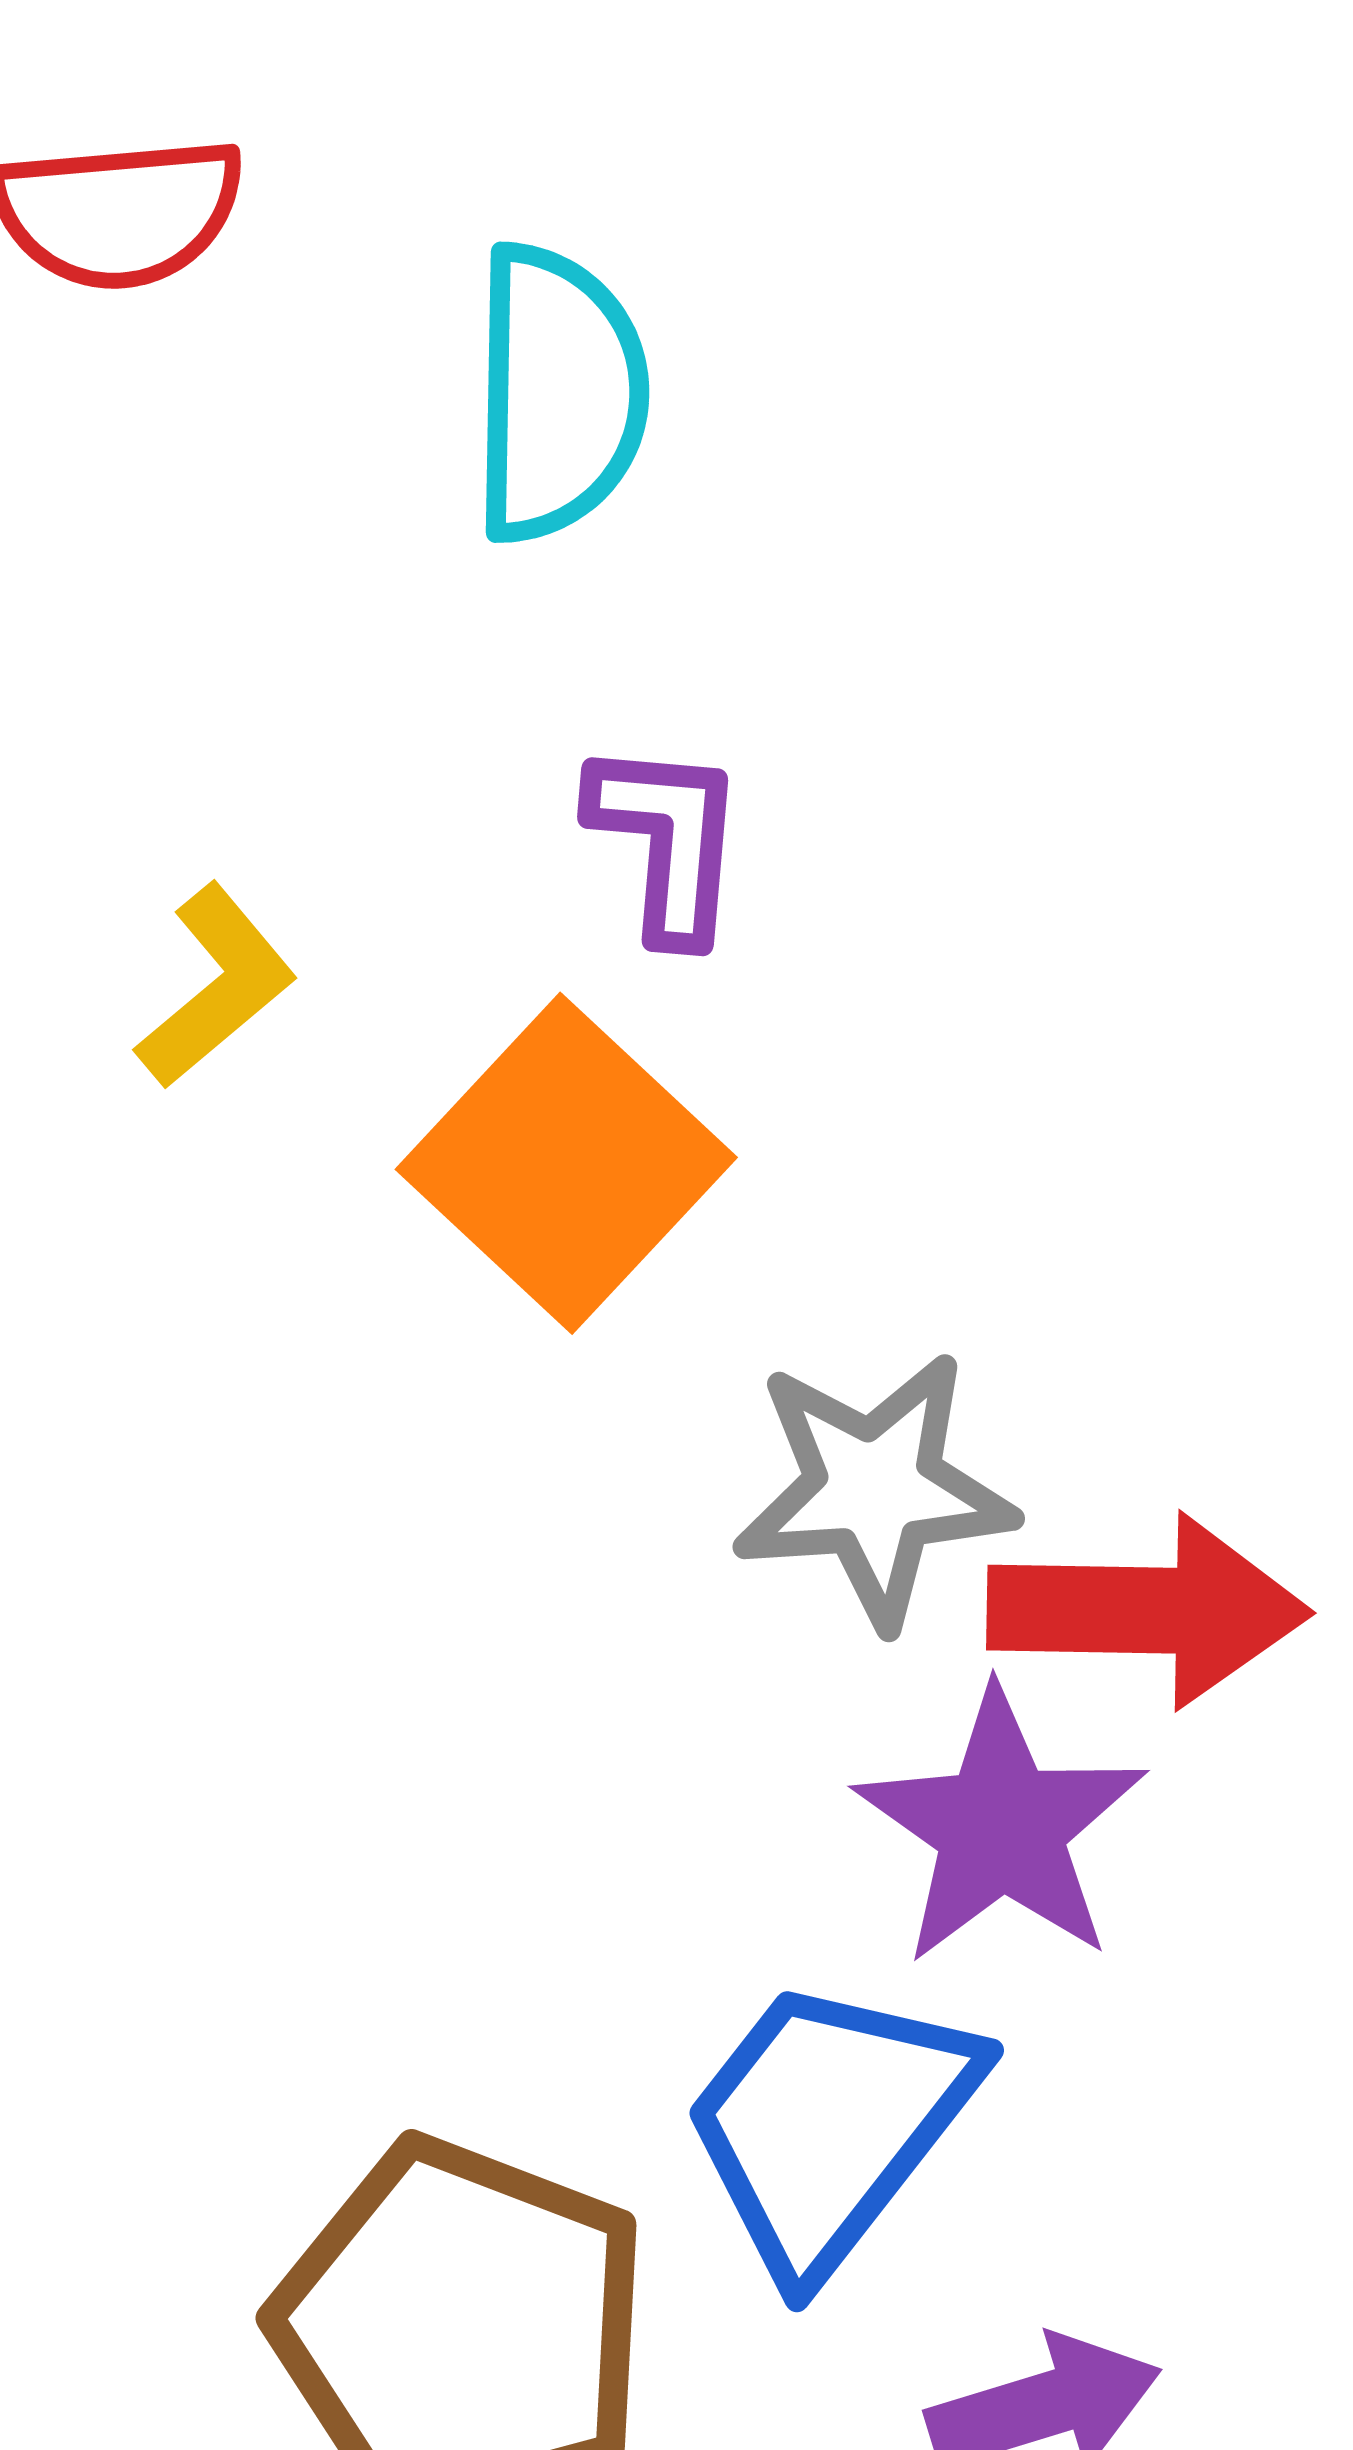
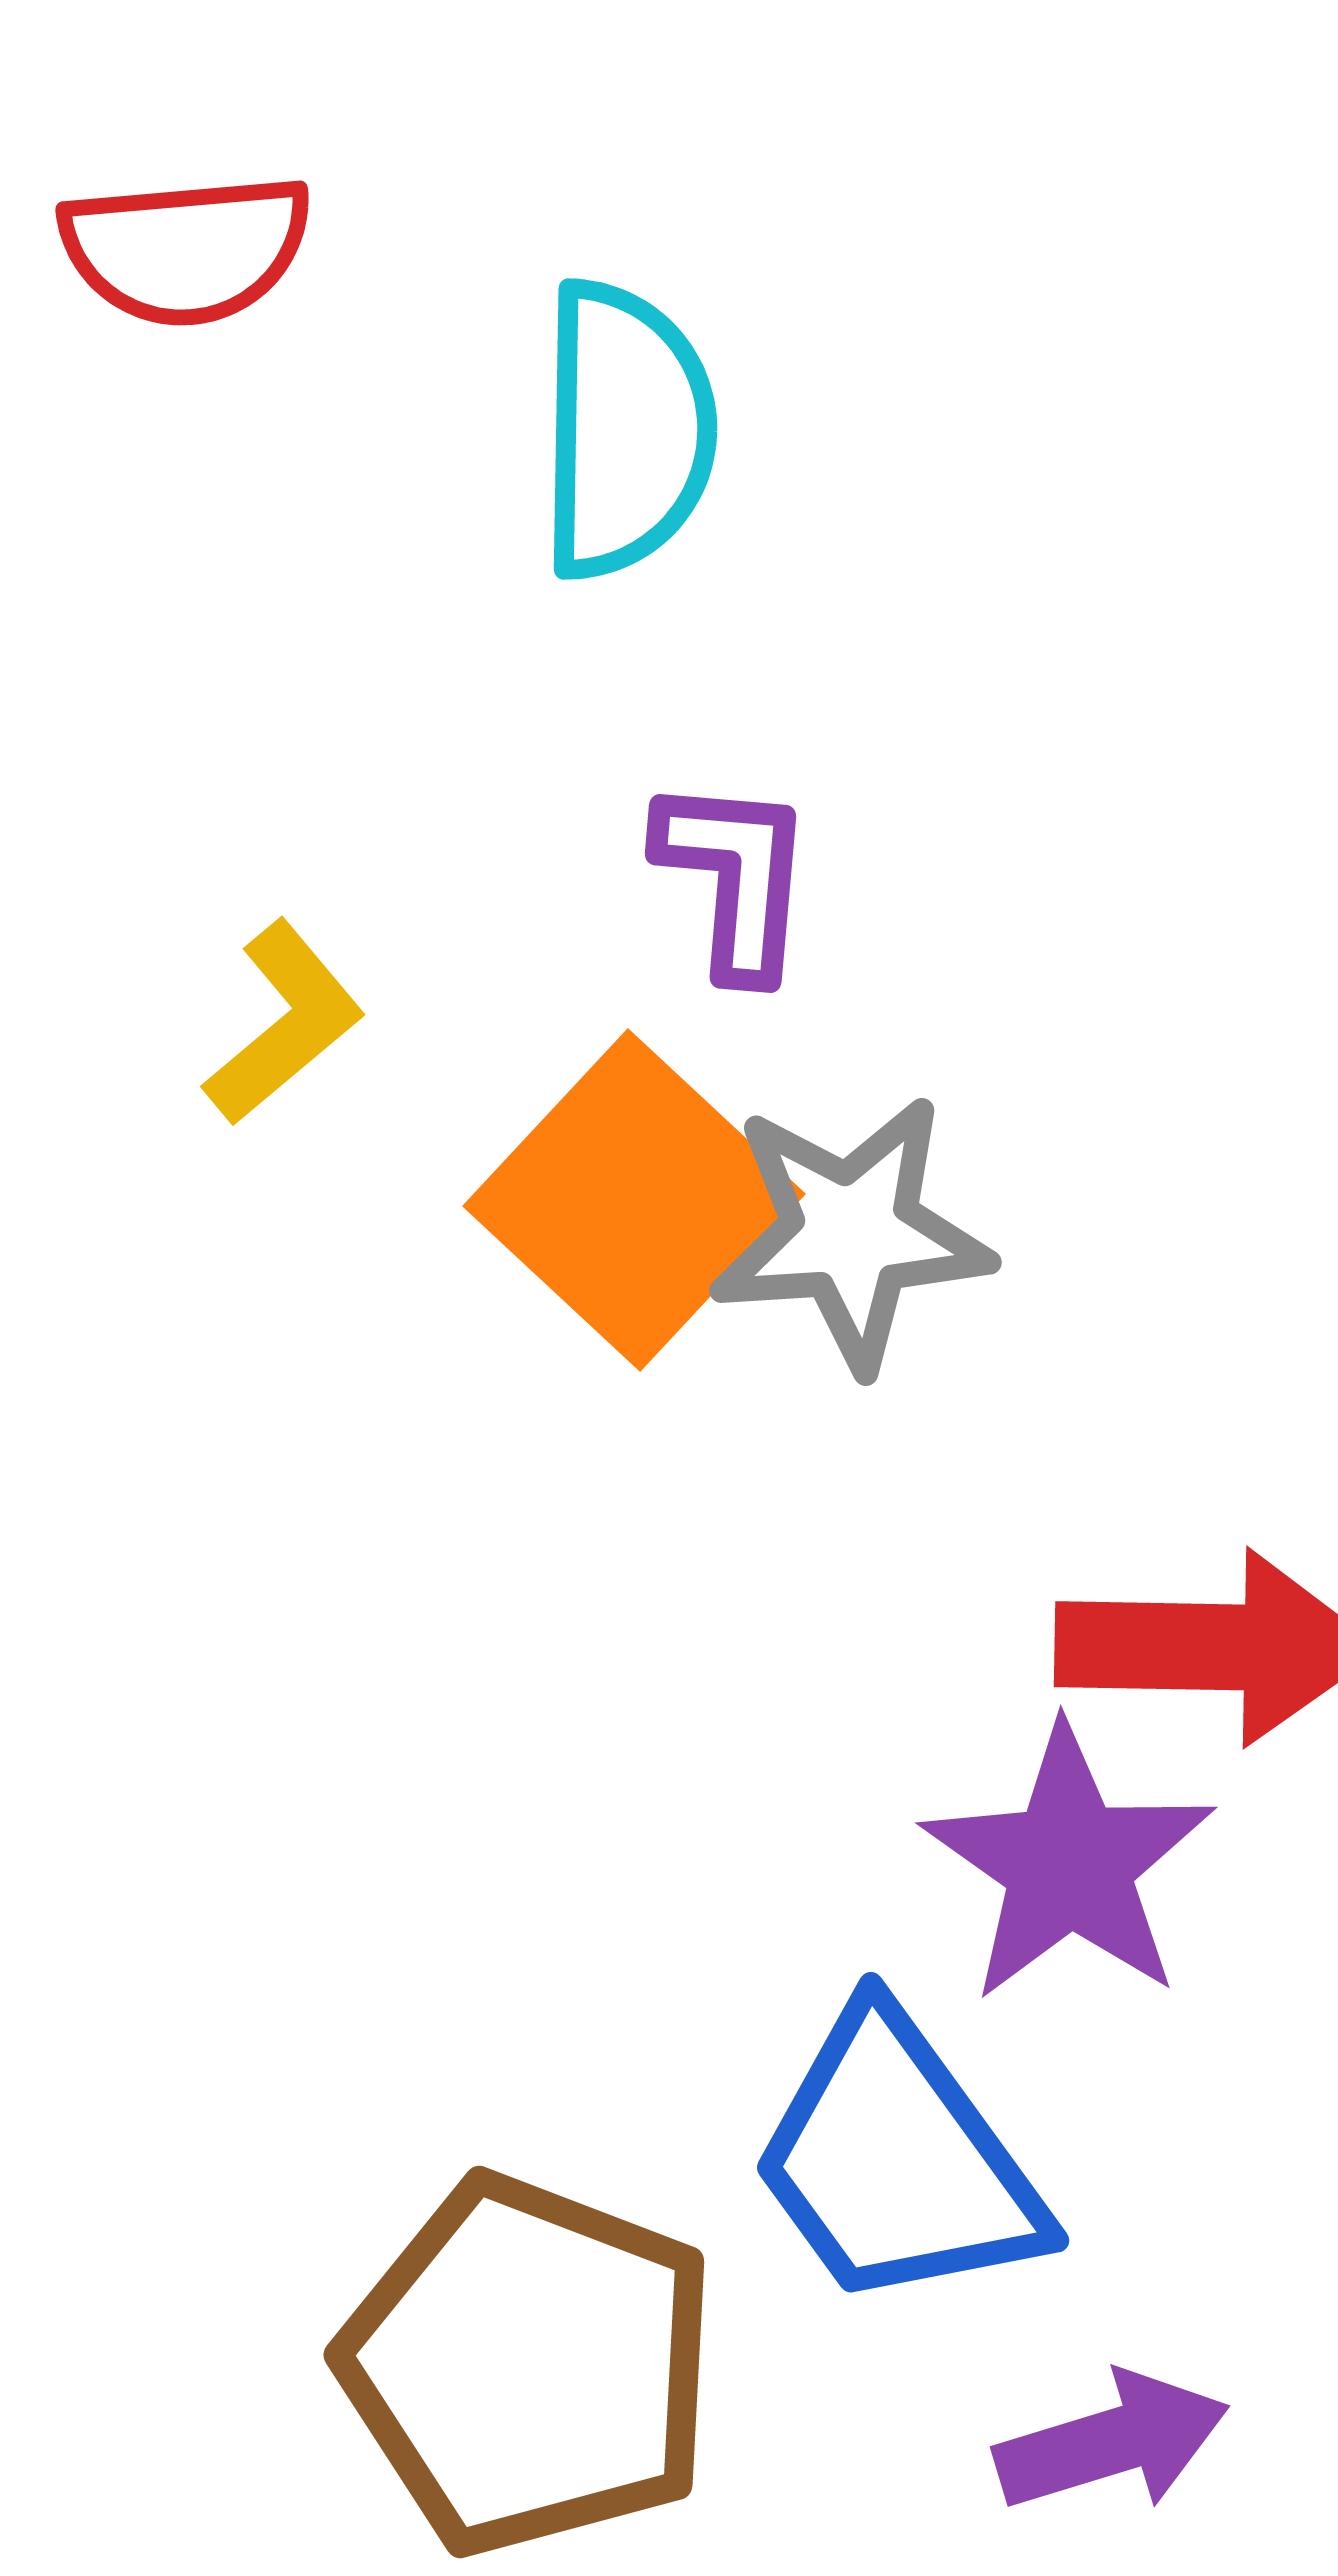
gray star: (874, 1489) -> (851, 1233), moved
blue trapezoid: (829, 2124) -> (897, 2161), turned -74

